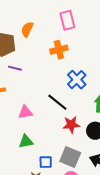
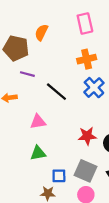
orange cross: (59, 50) -> (87, 59), moved
black line: (57, 102) -> (56, 92), moved

